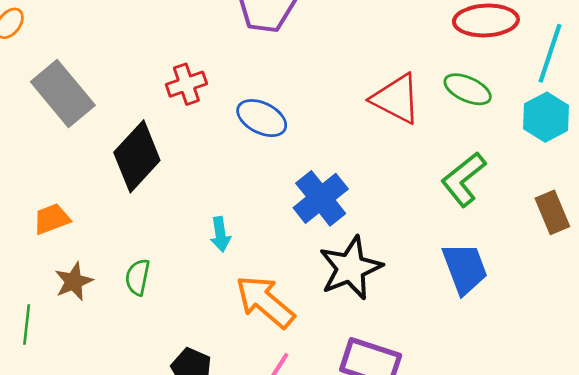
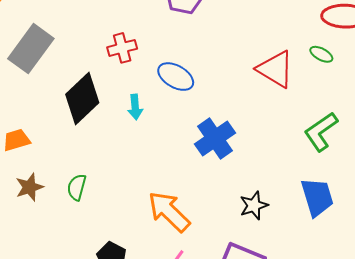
green ellipse: (468, 89) -> (321, 54), moved, size x0.7
gray rectangle: (63, 93) -> (31, 49), turned 72
cyan arrow: (220, 234) -> (135, 107), moved
black star: (351, 268) -> (254, 205), moved, size x0.6

